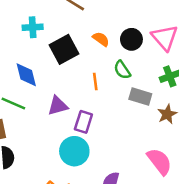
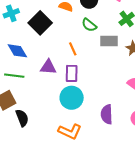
orange line: (95, 82) -> (73, 49), moved
purple triangle: (58, 106) -> (48, 67), turned 36

